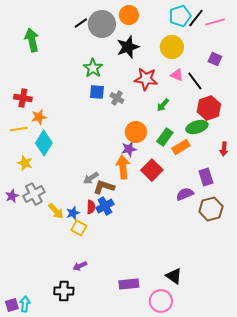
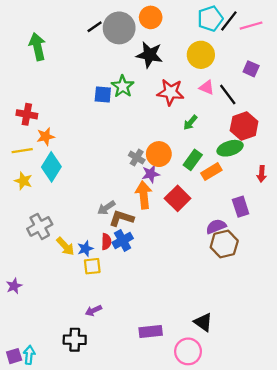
black star: (128, 47) -> (149, 55), turned 30
green star: (93, 68) -> (123, 86), moved
blue square: (97, 92) -> (103, 94), moved
gray cross: (117, 98) -> (137, 158), moved
yellow star: (25, 163) -> (23, 181), moved
purple star: (12, 196) -> (14, 286), moved
brown hexagon: (211, 209) -> (224, 244), moved
yellow square: (79, 228) -> (92, 266), turned -35

